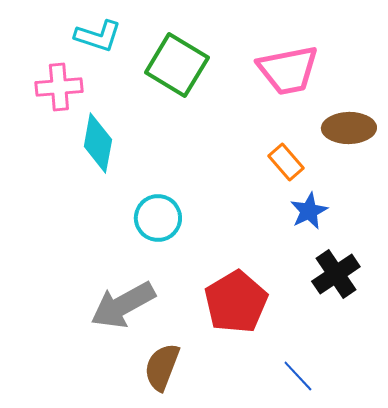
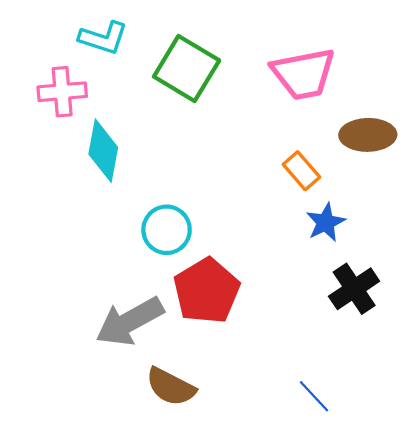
red pentagon: (236, 302) -> (207, 291), moved
brown semicircle: (162, 367) -> (171, 387), turned -84

